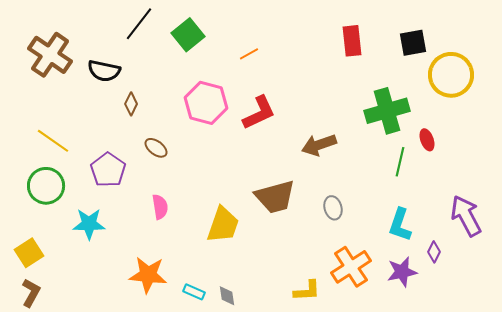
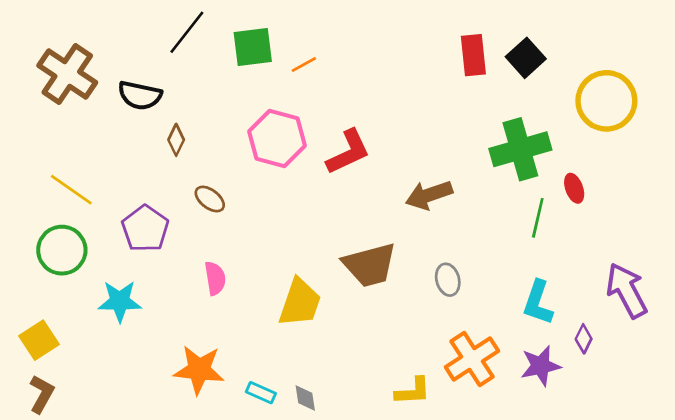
green square: (188, 35) -> (253, 47), turned 32
black square: (413, 43) -> (526, 58), moved, turned -32
orange line: (249, 54) -> (304, 65), moved

